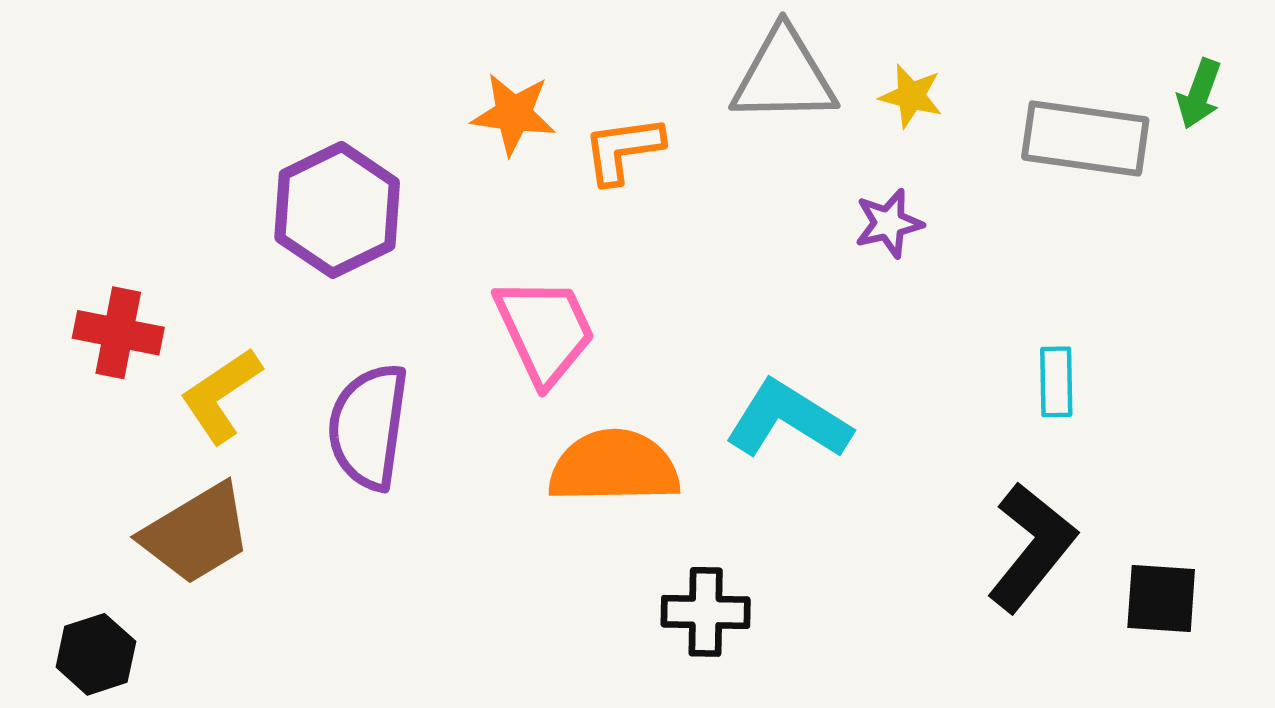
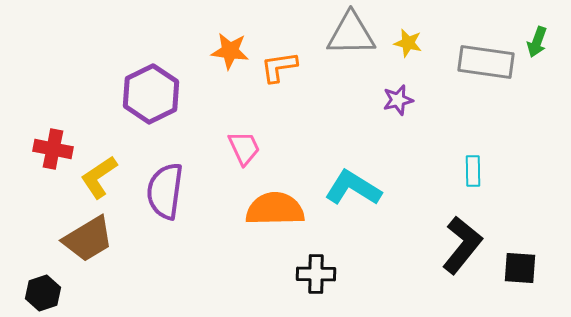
pink trapezoid: (545, 331) -> (244, 148), size x0.7

